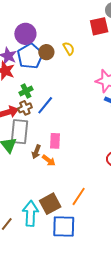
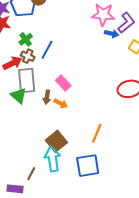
brown cross: (25, 108) -> (28, 56), turned -32
pink rectangle: (55, 141) -> (63, 83), turned -35
brown square: (50, 204) -> (56, 141), moved

